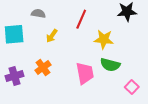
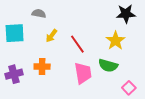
red line: (81, 19) -> (77, 44), moved, turned -60
yellow star: (104, 39) -> (115, 41), moved, turned 30
orange cross: (43, 68) -> (42, 67), turned 35

